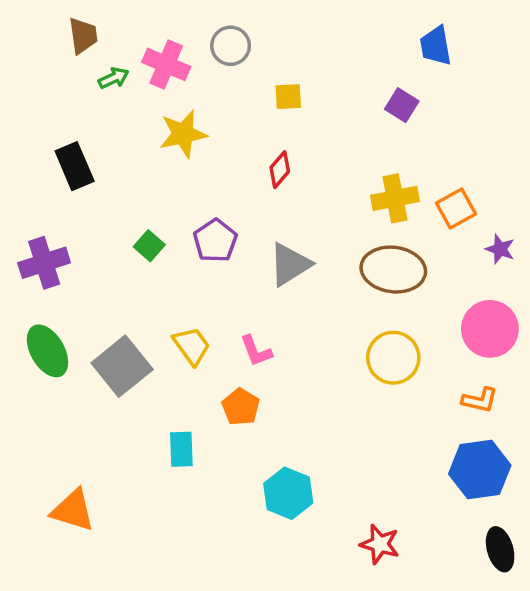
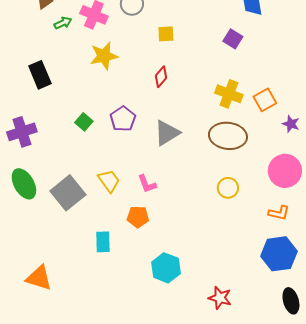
yellow cross: (395, 198) -> (229, 94), turned 32
yellow circle: (393, 358) -> (228, 188), size x0.7
orange pentagon: (241, 407) -> (138, 217), turned -30

